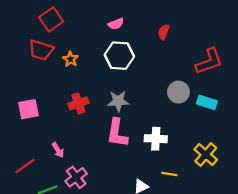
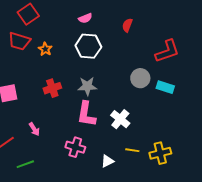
white cross: (156, 139) -> (120, 119), turned 36
yellow cross: (206, 155) -> (160, 153), moved, turned 35
pink cross: (76, 177) -> (75, 147), moved, turned -36

